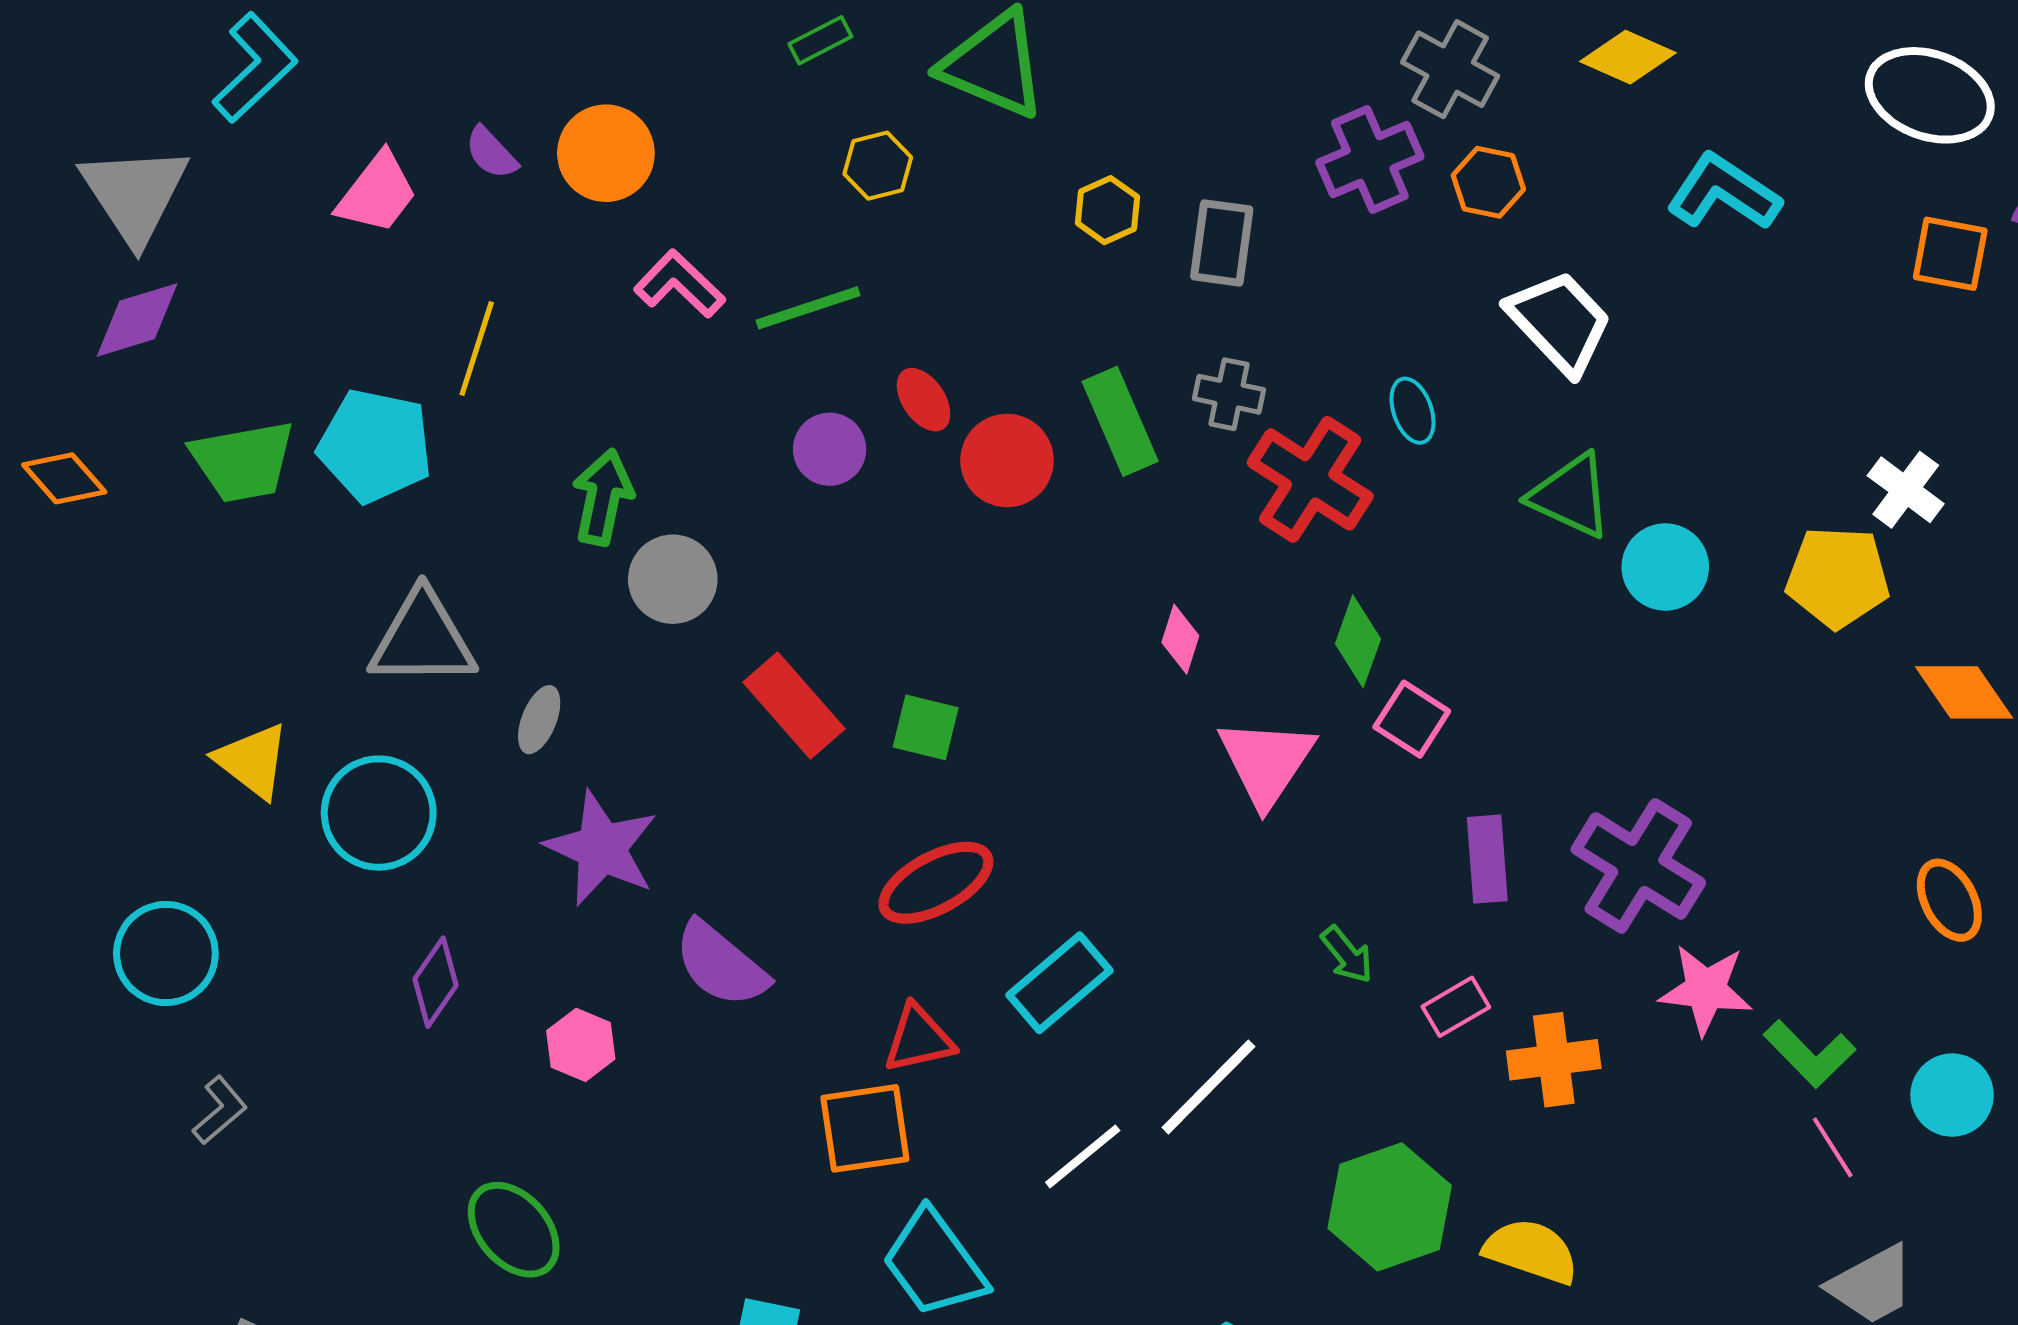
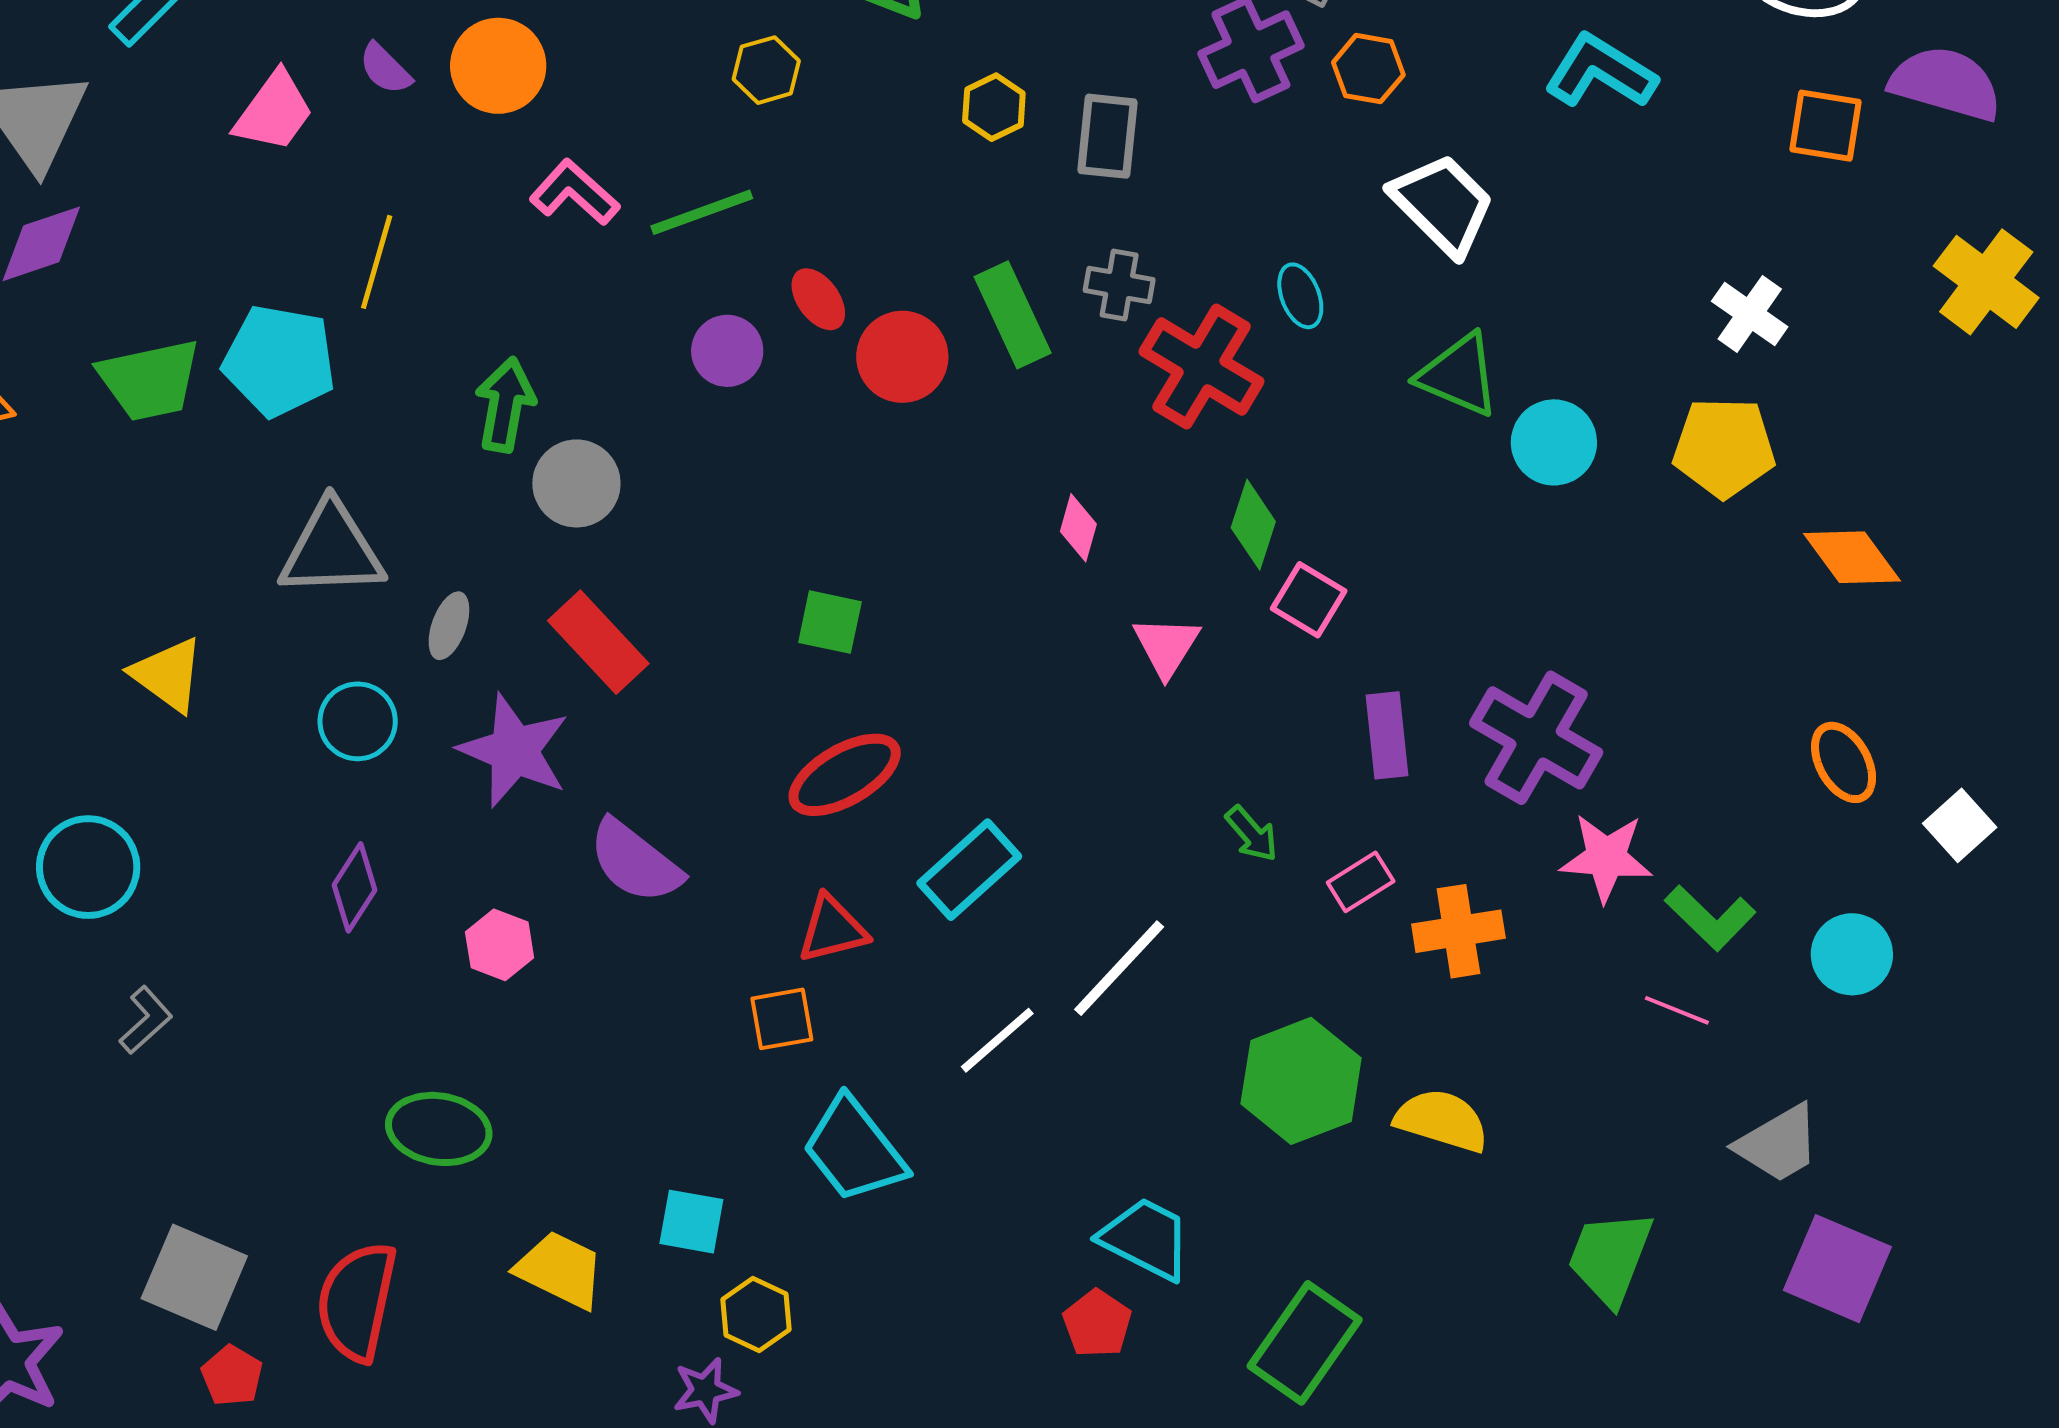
white cross: (1906, 490) -> (1750, 314), moved
red rectangle: (794, 705) -> (598, 642), moved
pink triangle: (1266, 762) -> (1166, 646), size x0.7
cyan circle: (379, 813) -> (358, 721), moved, size x0.7
orange square: (865, 1128) -> (782, 1019), size x0.7
pink line: (1833, 1147) -> (1677, 1010), moved, turned -34
green ellipse: (514, 1230) -> (439, 1129), turned -38

